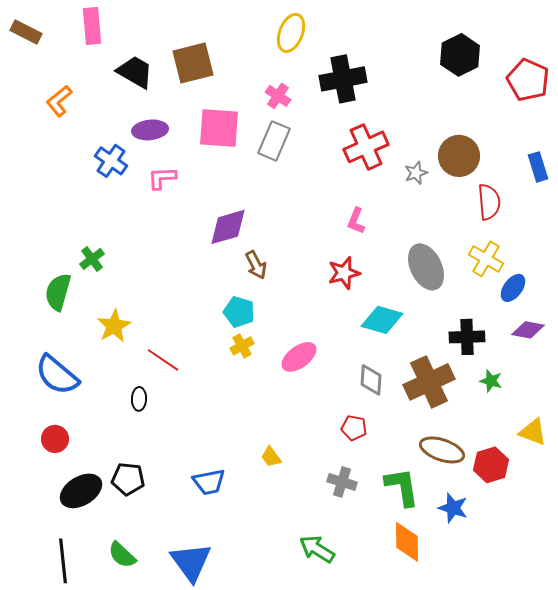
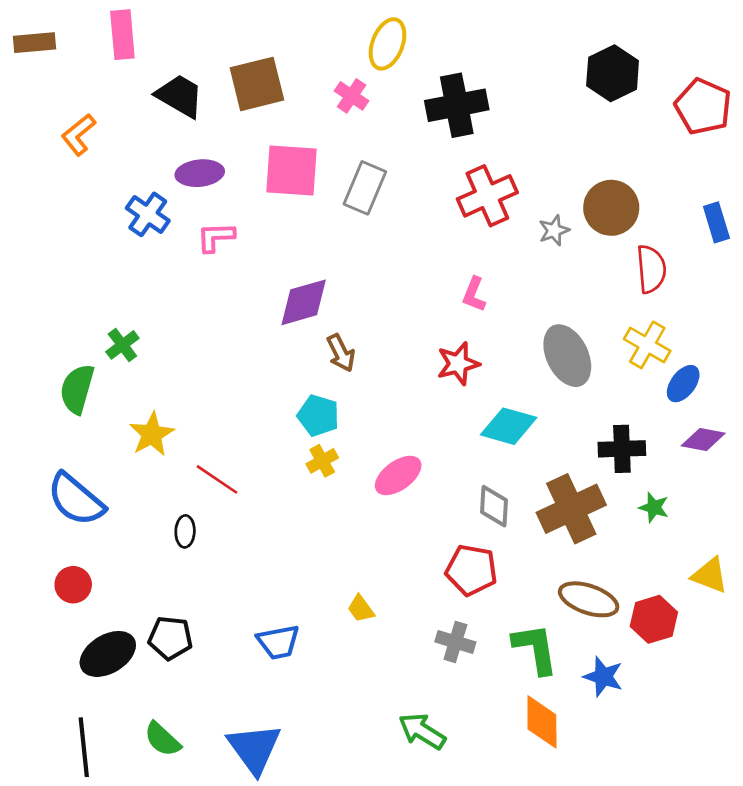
brown rectangle: (26, 32) -> (35, 43), turned -32
pink cross: (278, 96) -> (352, 96), moved
red pentagon: (354, 428) -> (471, 570), size x1.5

